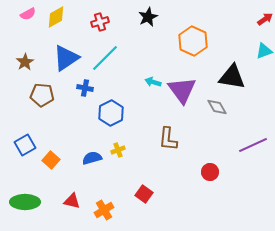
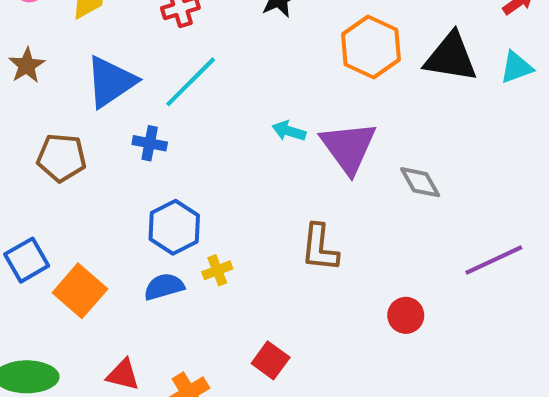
brown star: (25, 62) -> (27, 65), moved
black triangle: (232, 77) -> (451, 57), moved
blue hexagon: (111, 113) -> (174, 227), moved
orange square: (51, 160) -> (80, 291), size x1.4

